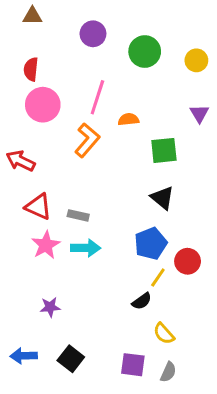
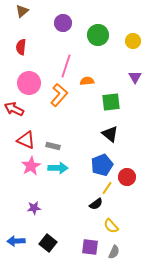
brown triangle: (32, 16) -> (22, 11), turned -40
pink circle: (43, 105) -> (29, 83), moved

